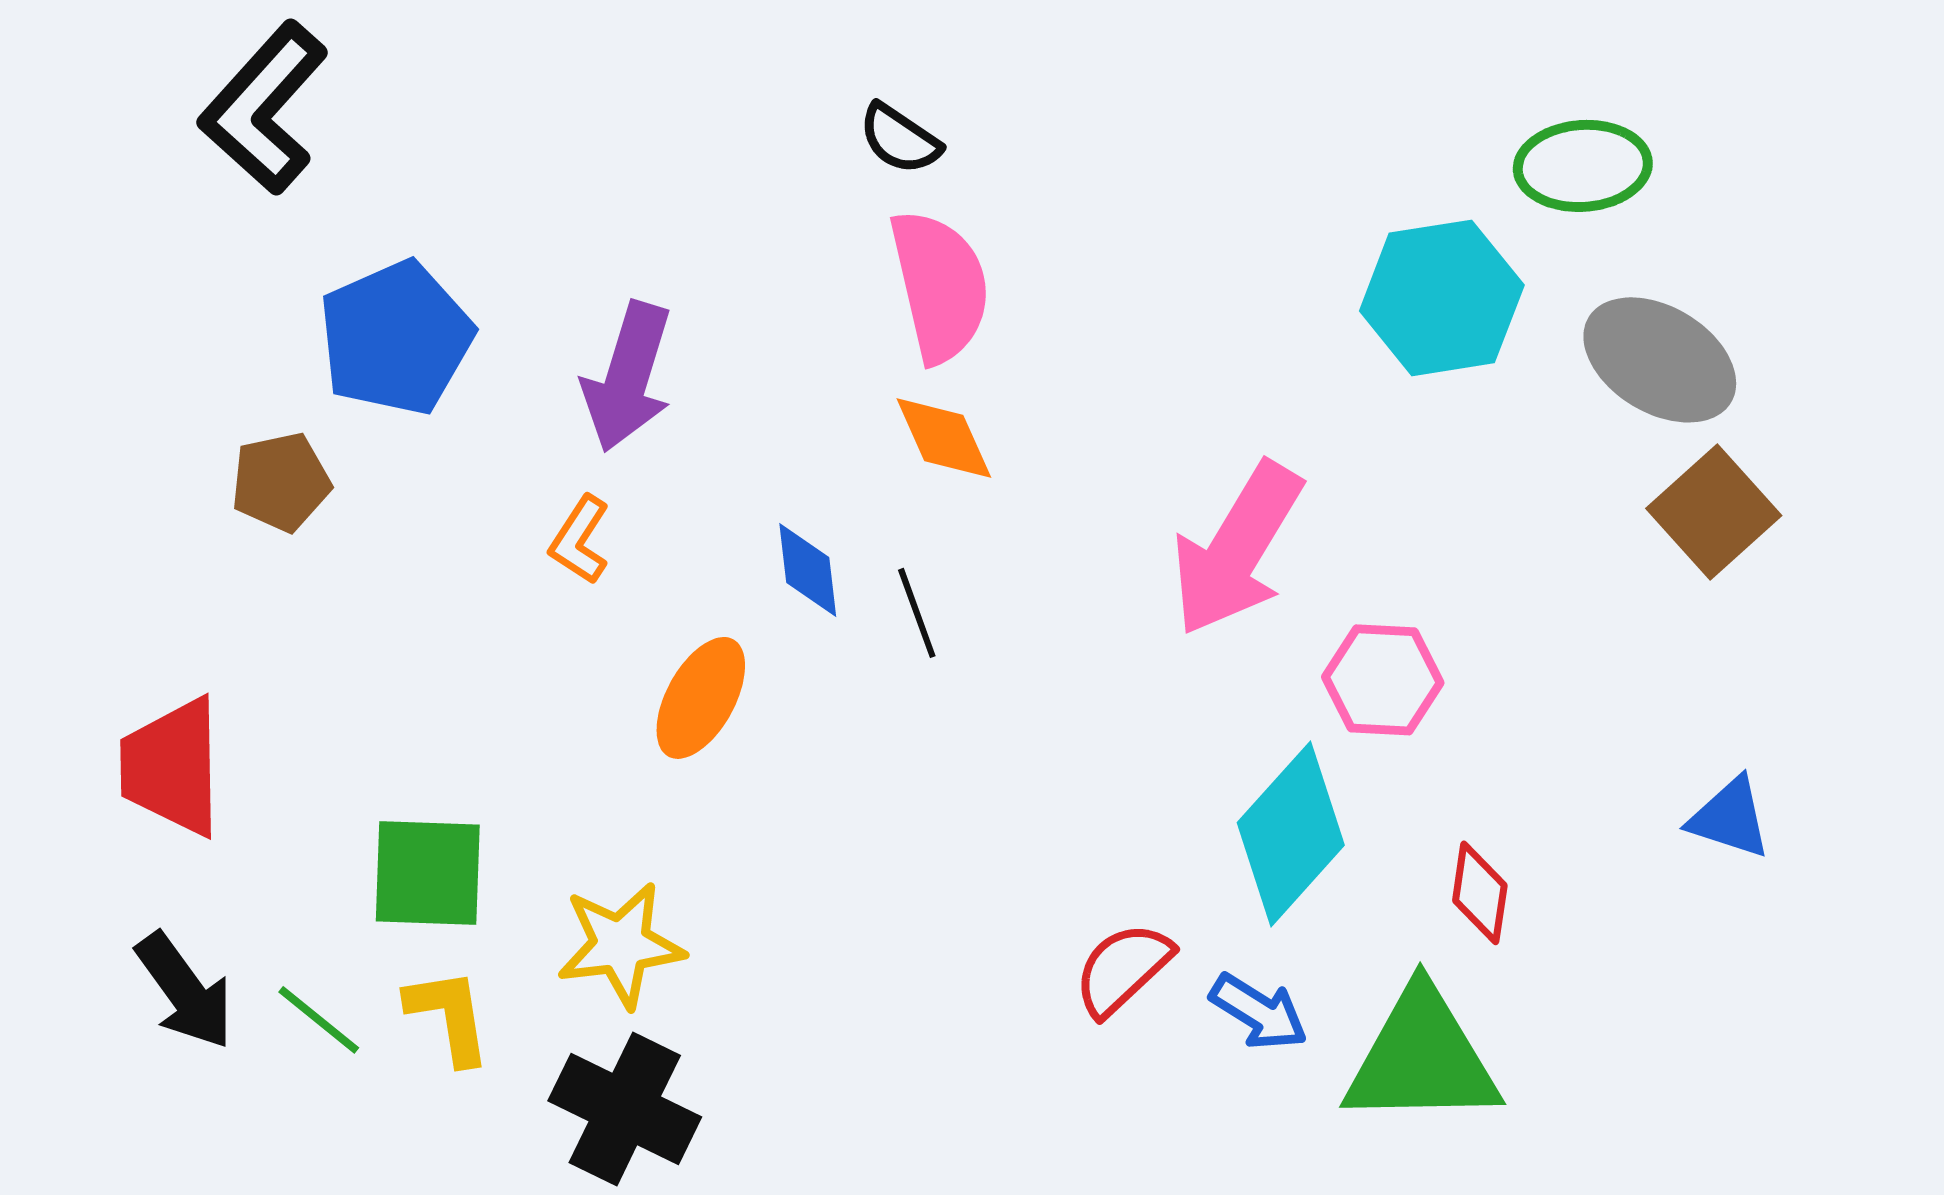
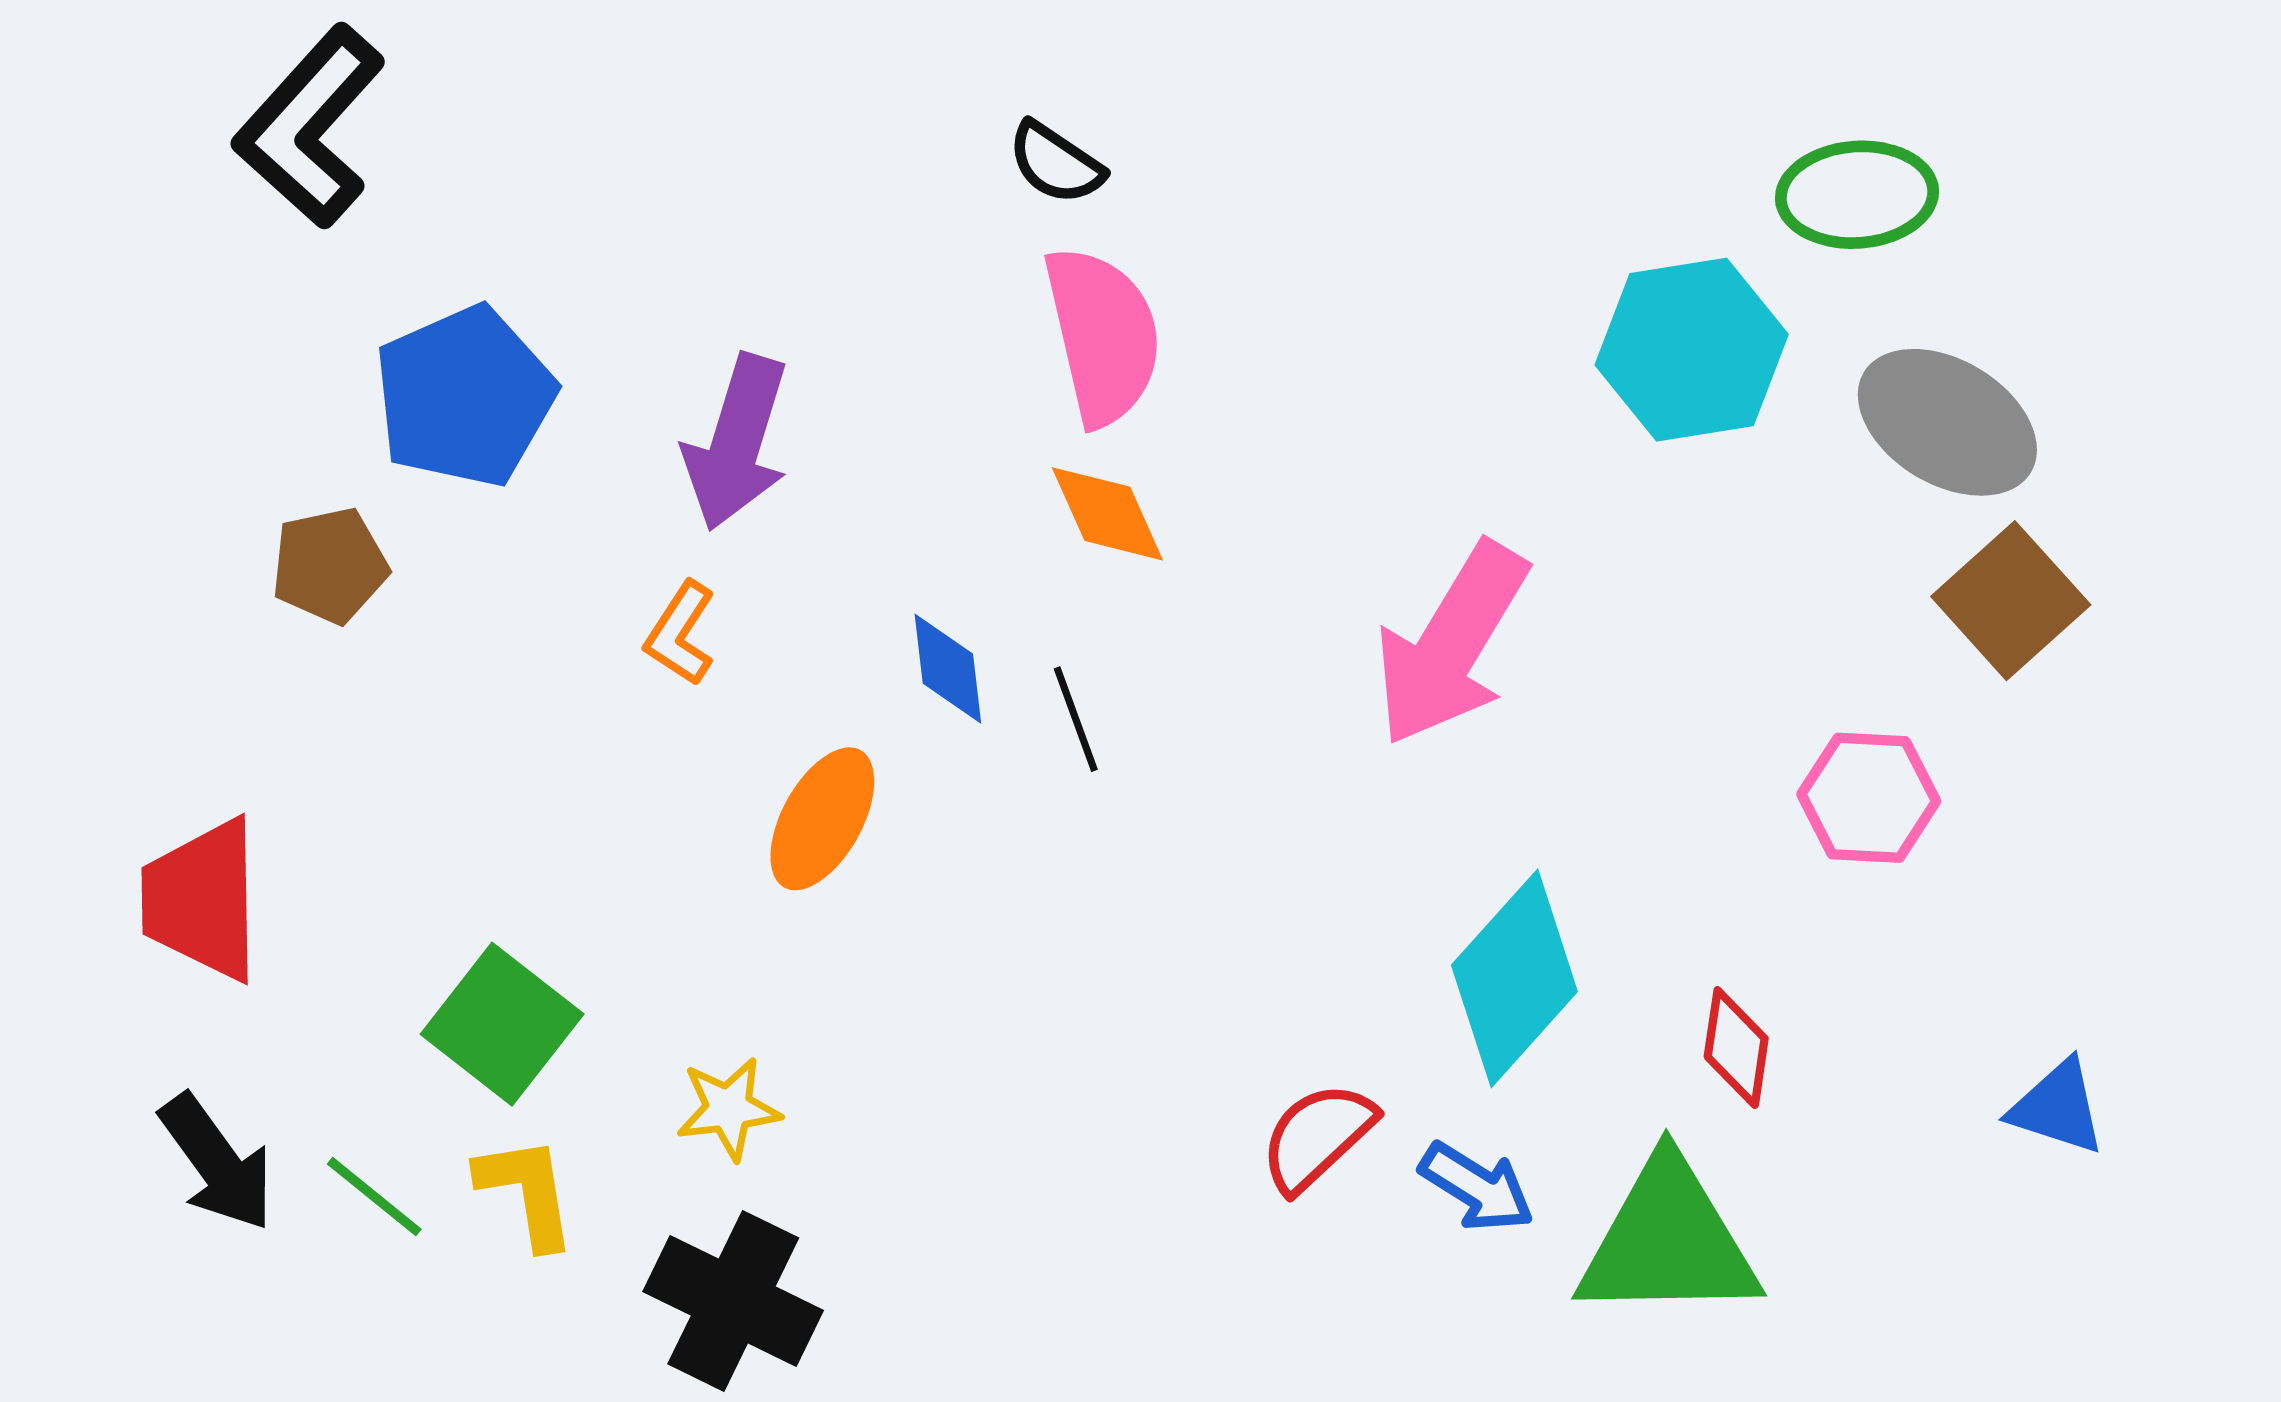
pink hexagon: (1383, 680) -> (1869, 798), moved
blue triangle: (1730, 818) -> (2058, 1107), moved
green square: (428, 873) -> (502, 1024), turned 36
yellow star: (621, 945) -> (728, 1109), size x0.7

